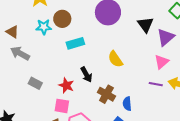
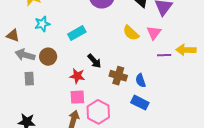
brown circle: (62, 19) -> (48, 57), moved
yellow semicircle: (115, 59) -> (131, 33), moved
pink triangle: (162, 62) -> (154, 33), moved
gray rectangle: (35, 83) -> (29, 79), moved, turned 72

